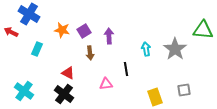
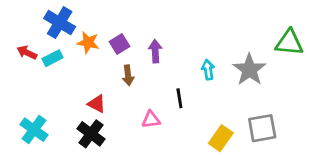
blue cross: (29, 14) -> (60, 23), moved
red arrow: (11, 32) -> (27, 53), moved
cyan rectangle: (37, 49) -> (52, 58), moved, turned 40
gray square: (184, 90) -> (262, 128), size x1.5
yellow rectangle: (155, 97) -> (221, 138), turned 54

